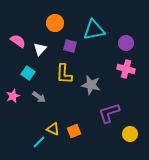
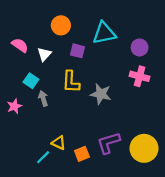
gray arrow: (39, 97) -> (43, 98), moved, turned -144
purple L-shape: (109, 113) -> (109, 143), moved
orange square: (74, 131) -> (82, 154), moved
yellow circle: (130, 134) -> (144, 148), size x1.6

